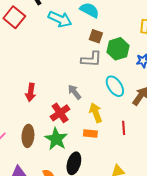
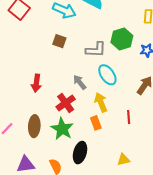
brown square: (96, 36) -> (59, 41), moved
cyan ellipse: (115, 86) -> (107, 75), moved
orange rectangle: (90, 134) -> (96, 123), turned 64

